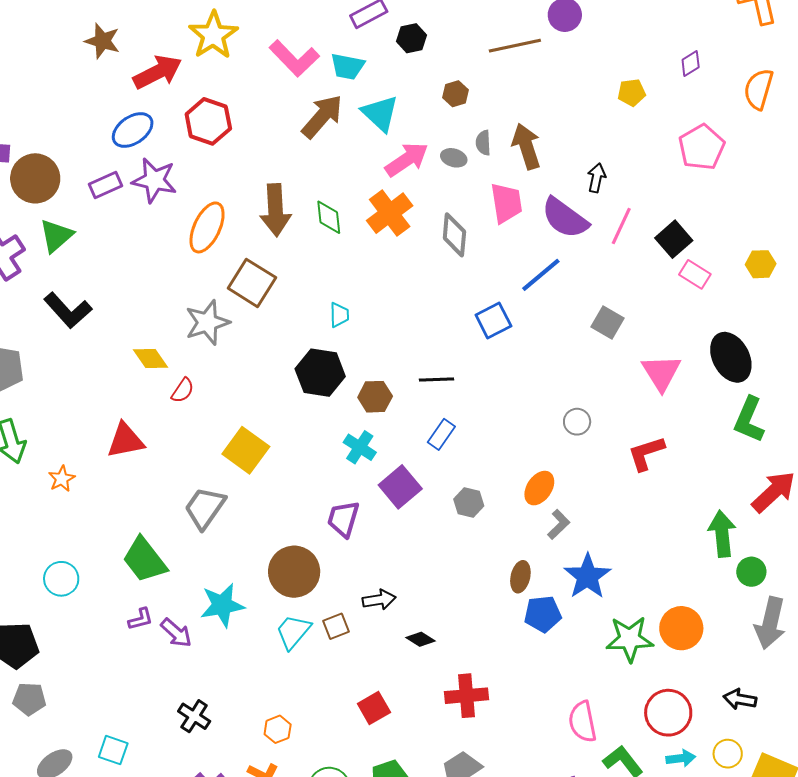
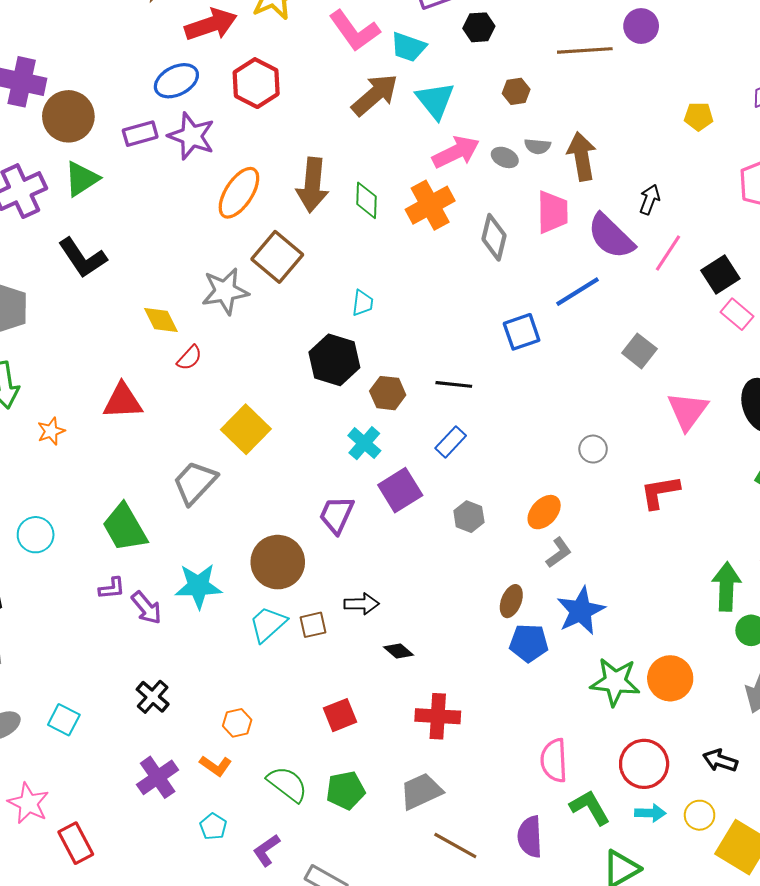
gray semicircle: (483, 143) -> (538, 146), turned -90

